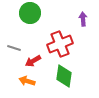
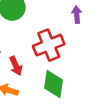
red arrow: (33, 61) -> (16, 66), turned -84

